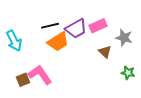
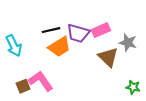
purple trapezoid: (76, 29) -> (78, 33), turned 45
brown triangle: (105, 52) -> (108, 57), size x1.5
green star: (128, 73) -> (133, 87), moved

